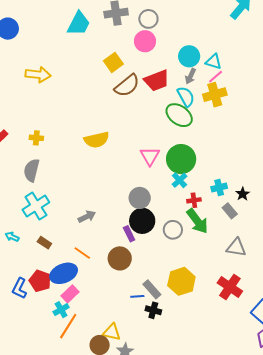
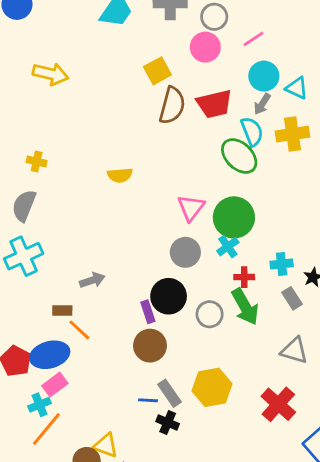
pink line: (216, 77) -> (254, 39), moved
brown semicircle: (127, 86) -> (172, 105), turned -44
yellow semicircle: (97, 140) -> (120, 175), size x0.7
gray circle: (140, 198) -> (185, 252), moved
brown rectangle: (44, 243) -> (62, 311), moved, turned -40
brown circle: (120, 258) -> (150, 346), moved

